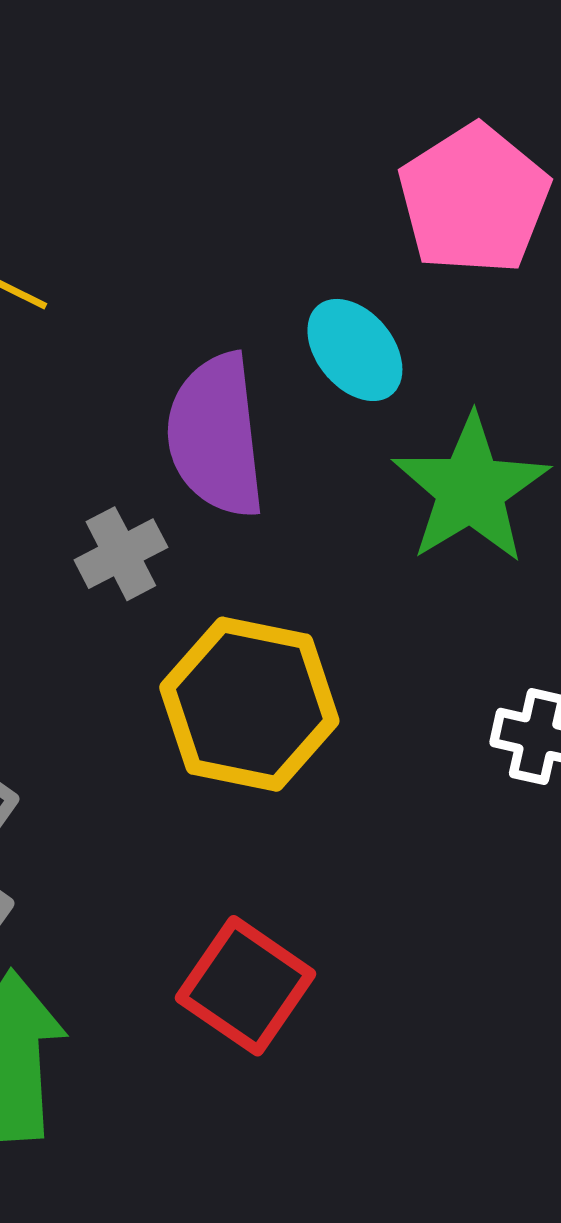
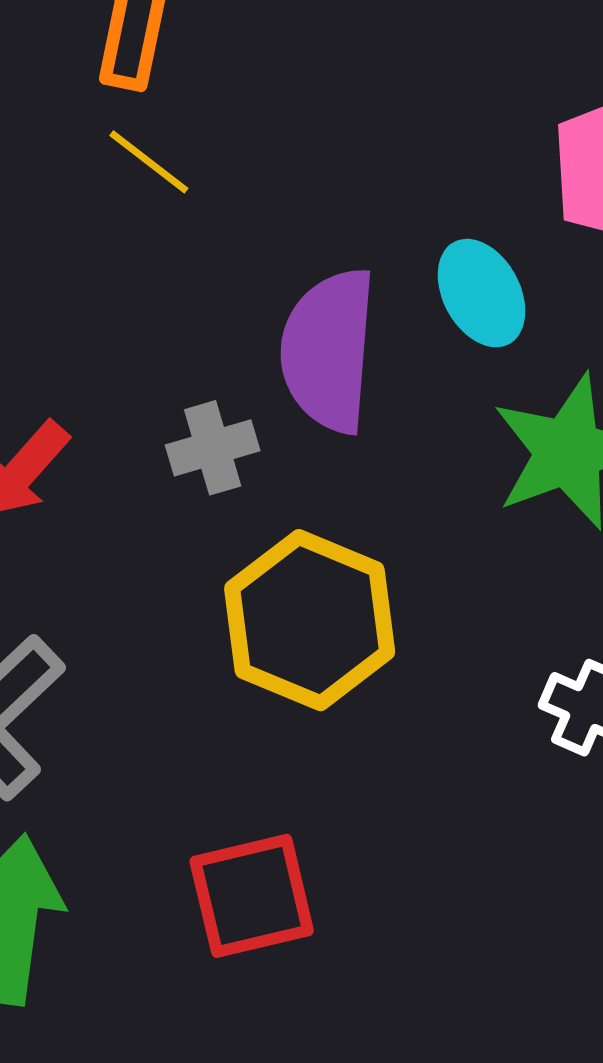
red square: (246, 986) -> (252, 896), turned 31

